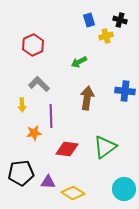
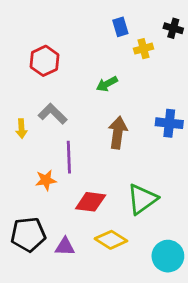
black cross: (120, 20) -> (173, 28), moved
yellow arrow: (22, 105) -> (21, 129), moved
yellow diamond: (73, 193) -> (111, 240), moved

